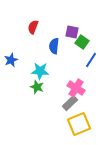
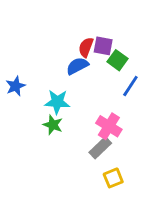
red semicircle: (33, 27) -> (86, 47), moved
blue semicircle: (54, 46) -> (77, 66), turned 56
yellow square: (79, 124) -> (113, 178), size x0.6

